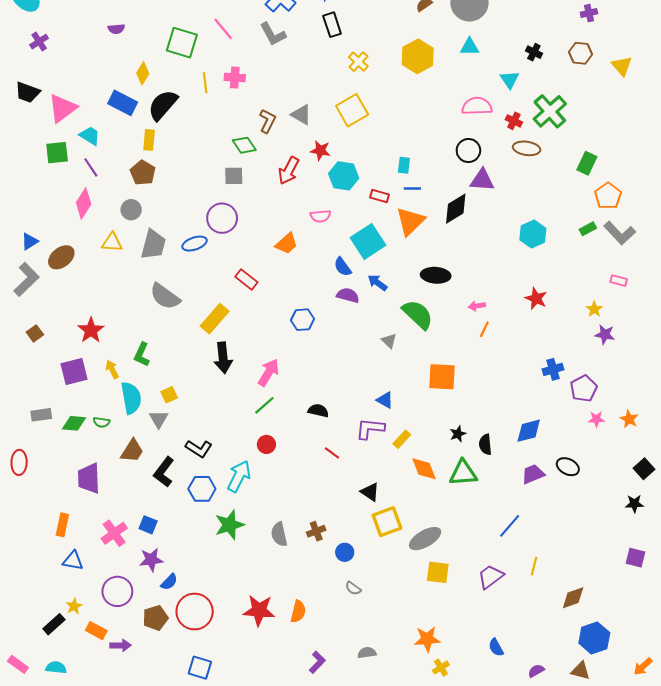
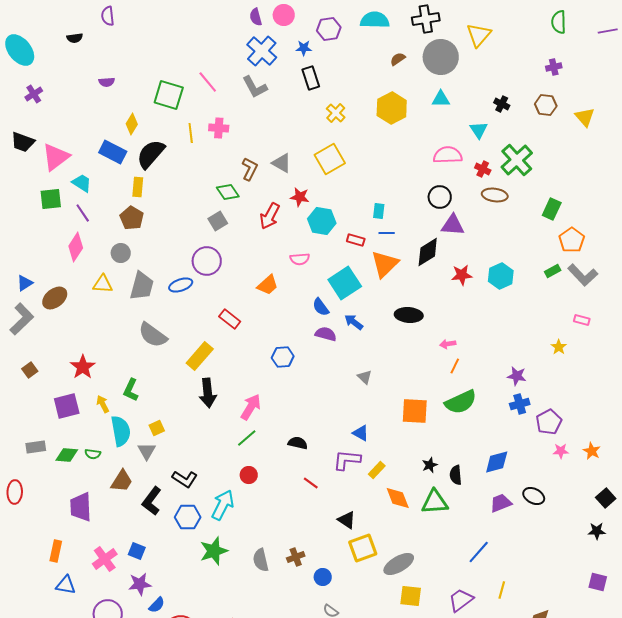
gray square: (234, 176) -> (218, 221), turned -30
red star: (536, 299) -> (462, 275), moved, turned -30
green semicircle: (418, 314) -> (461, 402), moved, turned 112
purple star: (605, 334) -> (517, 376), moved

